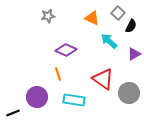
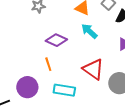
cyan arrow: (109, 41) -> (89, 31), moved

